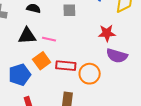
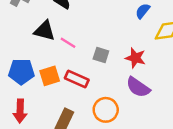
gray square: (69, 10) -> (101, 55), moved
orange square: (42, 61) -> (50, 76), moved
orange circle: (90, 74) -> (106, 110), moved

